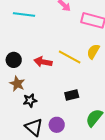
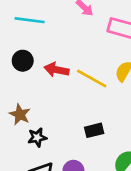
black circle: (14, 60) -> (23, 61), moved
red arrow: (43, 62) -> (56, 70), moved

